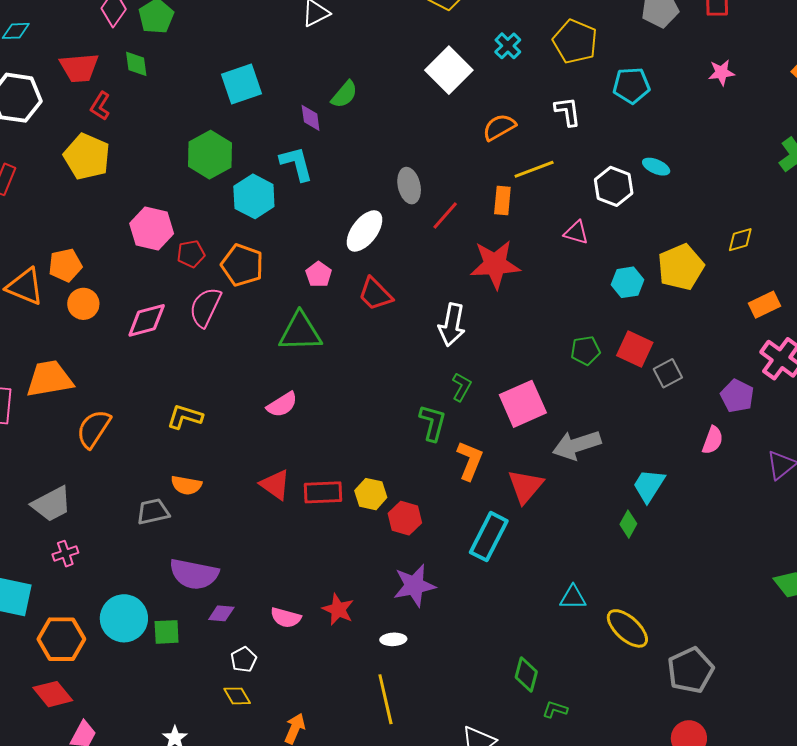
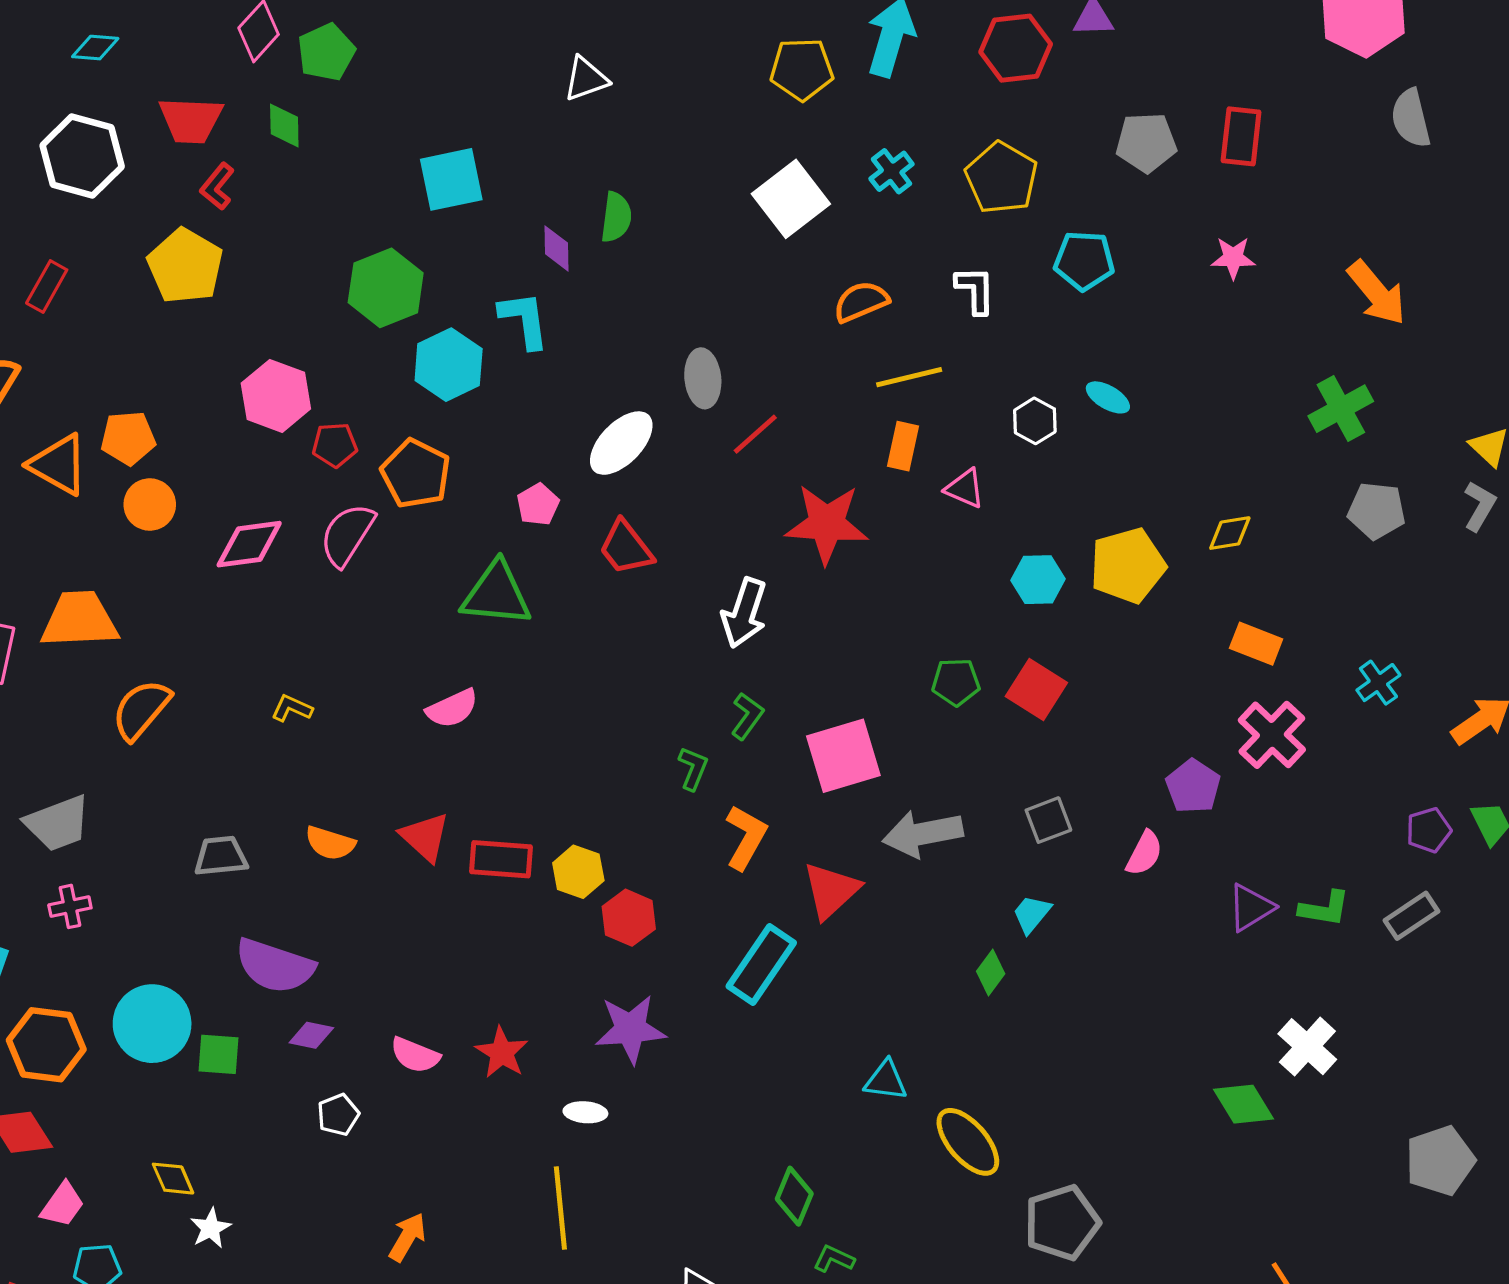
green semicircle: (344, 94) -> (616, 217), turned -40
white hexagon: (614, 186) -> (1035, 421), size x0.7
orange rectangle: (502, 200) -> (903, 446), moved
orange rectangle: (764, 305) -> (1256, 644), turned 40
gray square: (668, 373) -> (1048, 820), moved
yellow L-shape: (185, 417) -> (292, 708), size x0.7
green L-shape: (433, 423) -> (693, 768), size x0.7
orange semicircle: (186, 485) -> (330, 843), moved
cyan trapezoid: (649, 485) -> (1032, 914), size x0.7
yellow diamond: (237, 696) -> (173, 1179), moved

